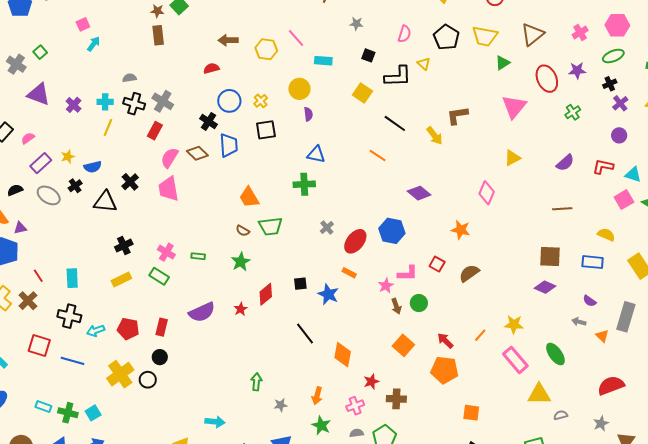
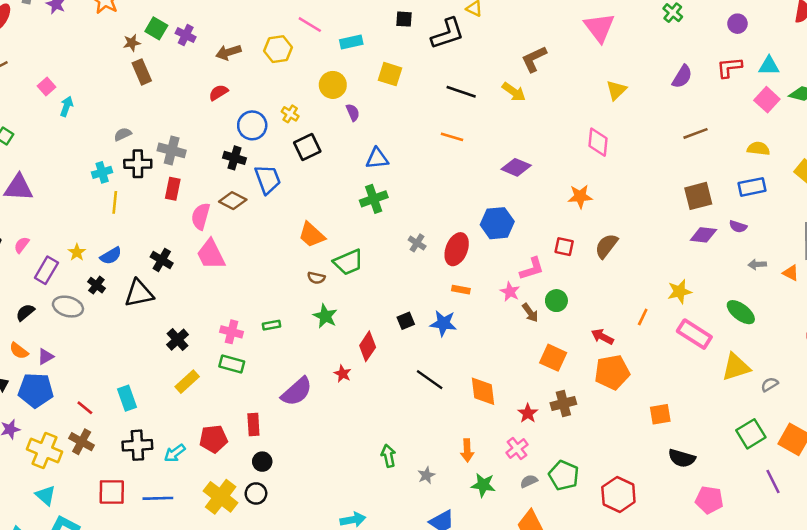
yellow square: (362, 93) -> (390, 74), moved
purple cross: (74, 105) -> (186, 35), moved
purple semicircle: (590, 301) -> (738, 227), moved
brown cross: (396, 399) -> (563, 403), moved

